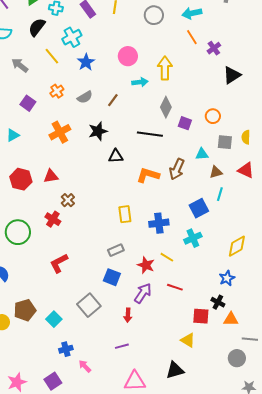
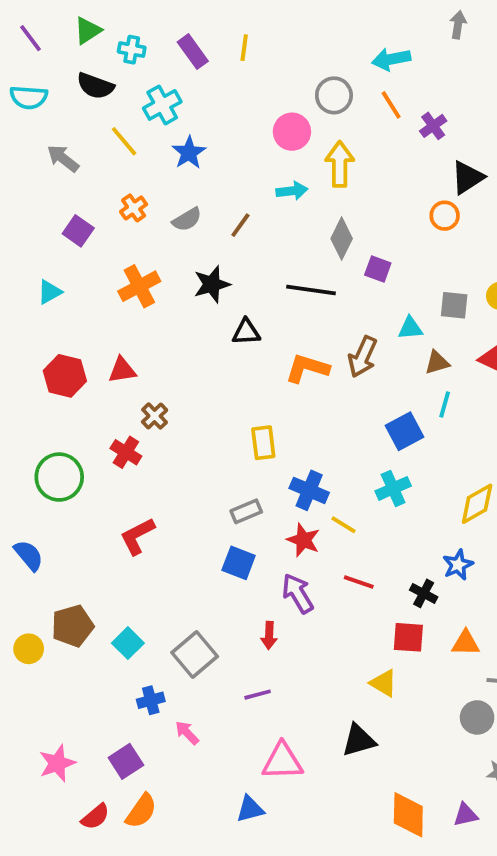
gray circle: (154, 15) -> (334, 95), moved
black semicircle: (37, 27) -> (95, 86), turned -108
pink circle: (128, 56) -> (292, 132), moved
orange circle: (213, 116) -> (445, 216), moved
blue cross: (159, 223) -> (309, 490), moved, turned 30
purple arrow: (143, 293) -> (298, 593), turned -65
black cross: (218, 302) -> (424, 593), moved
gray square: (89, 305) -> (195, 655), moved

